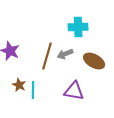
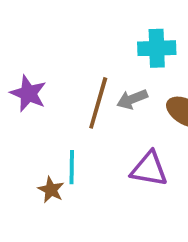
brown star: (19, 85) -> (51, 190), moved

